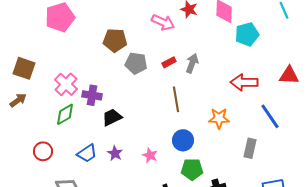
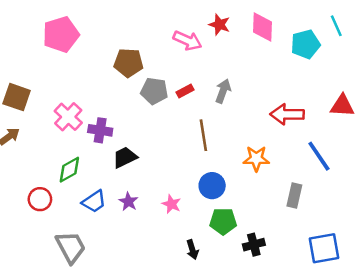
cyan pentagon: (247, 34) -> (305, 44), moved
red rectangle: (169, 62) -> (185, 91), moved
green diamond: (65, 114) -> (69, 170), moved

